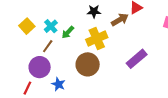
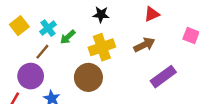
brown arrow: (120, 20) -> (144, 45), moved
purple rectangle: (137, 59) -> (163, 77), moved

